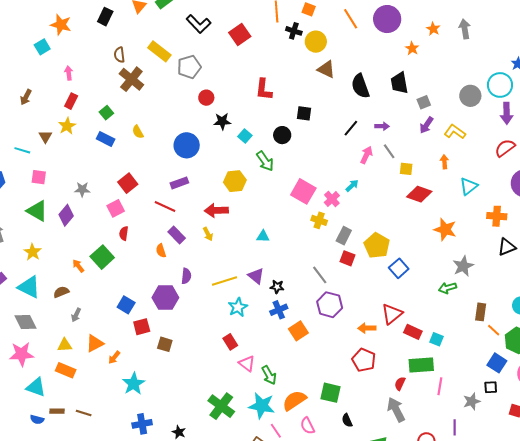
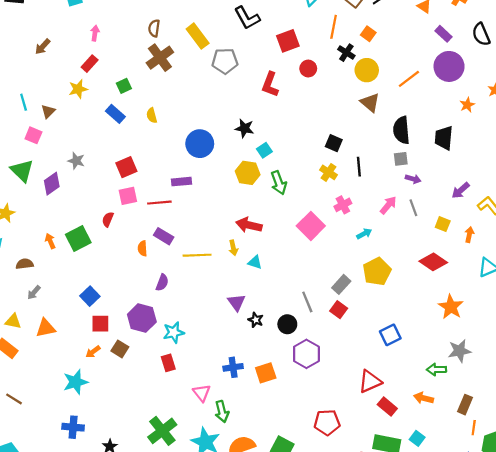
orange line: (351, 19) -> (409, 79), moved, turned 70
red L-shape: (264, 89) -> (270, 84), moved
red circle: (206, 98) -> (308, 68), moved
gray square: (424, 102) -> (401, 159), moved
black line: (351, 128) -> (359, 167), moved, turned -60
black circle: (282, 135) -> (287, 324), moved
brown triangle: (45, 137) -> (48, 111), moved
cyan line: (22, 150) -> (24, 102), turned 42
yellow square: (406, 169) -> (443, 224), moved
yellow hexagon: (235, 181) -> (248, 173), moved
pink cross: (332, 199) -> (343, 205), moved
red line: (165, 207) -> (159, 203), turned -45
pink square: (116, 208) -> (128, 196), moved
red arrow: (216, 210) -> (249, 225), moved
yellow cross: (319, 220) -> (328, 172), moved
yellow arrow: (208, 234) -> (233, 248), moved
purple rectangle: (177, 235) -> (164, 236), turned -30
yellow pentagon: (377, 245) -> (377, 272), moved
gray line: (320, 275) -> (307, 302), moved
yellow line: (225, 281) -> (197, 255), moved
purple hexagon: (165, 298) -> (142, 318), moved
cyan star: (238, 307) -> (174, 332), moved
blue cross: (279, 310) -> (233, 367), moved
orange arrow: (367, 328) -> (424, 398), moved
orange line: (494, 330) -> (474, 428), turned 40
cyan square: (436, 339) -> (417, 438), moved
red rectangle: (230, 342) -> (168, 363), moved
orange arrow: (114, 357) -> (93, 352), moved
red pentagon: (364, 360) -> (327, 422), turned 30

